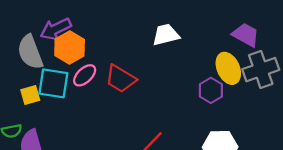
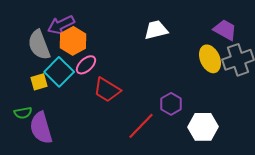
red trapezoid: (121, 79) -> (107, 90), moved
cyan square: (53, 83) -> (59, 72), turned 36
purple hexagon: (211, 90) -> (171, 104), moved

